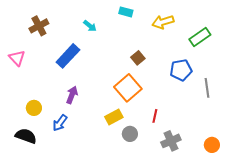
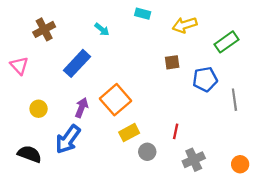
brown square: (138, 58) -> (172, 62), moved, turned 32
orange square: (128, 88) -> (116, 100), moved
yellow circle: (34, 108) -> (39, 109), moved
blue arrow: (60, 123) -> (68, 139), size x1.5

